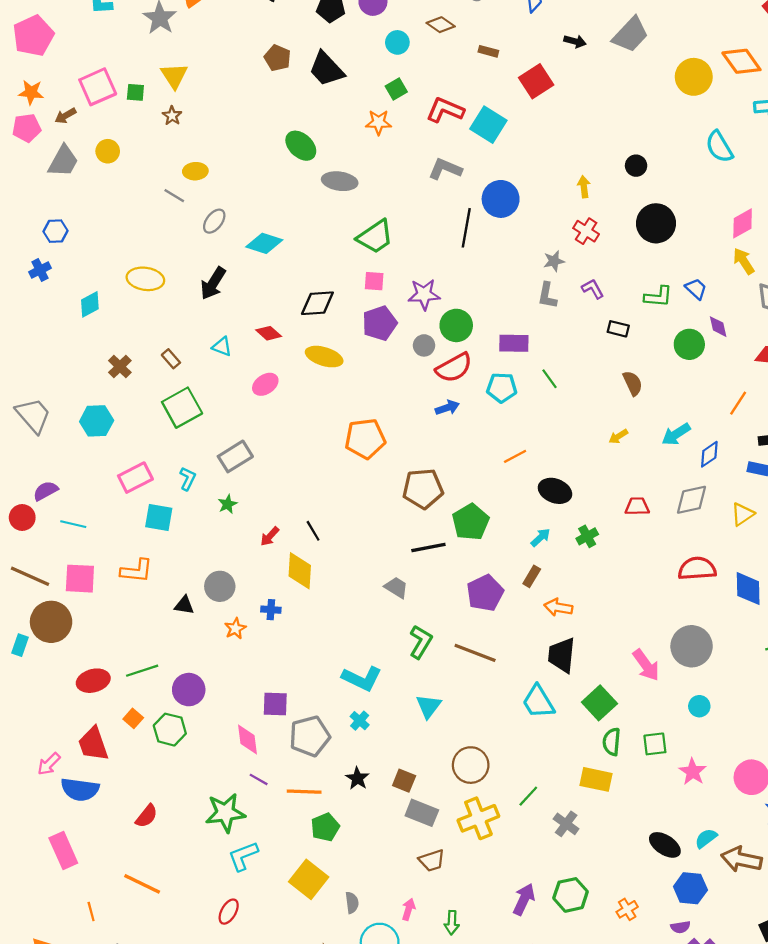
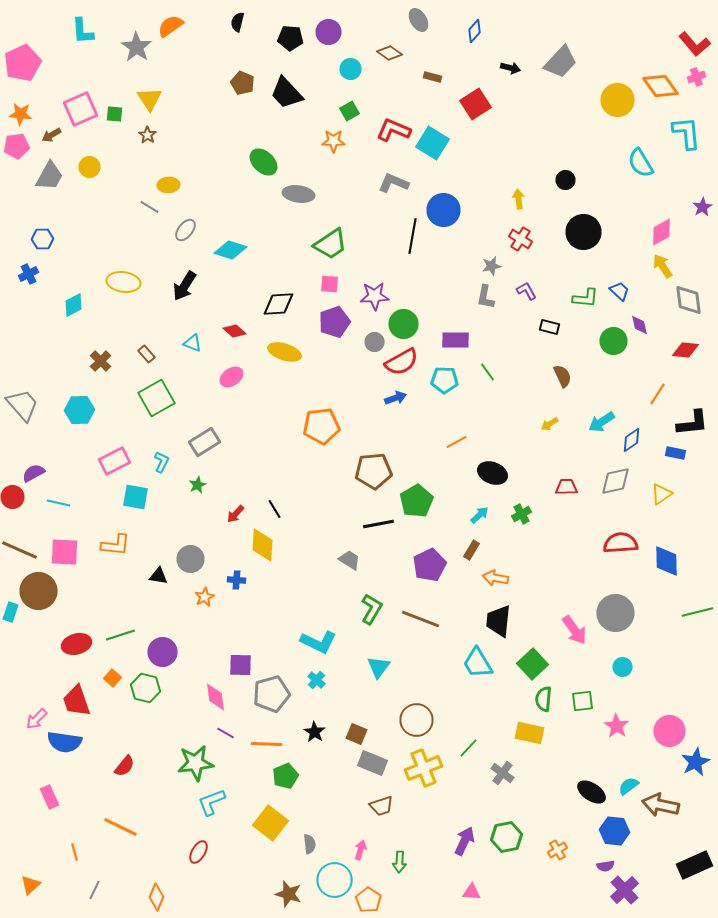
pink rectangle: (63, 850) -> (50, 797), size x0.7

